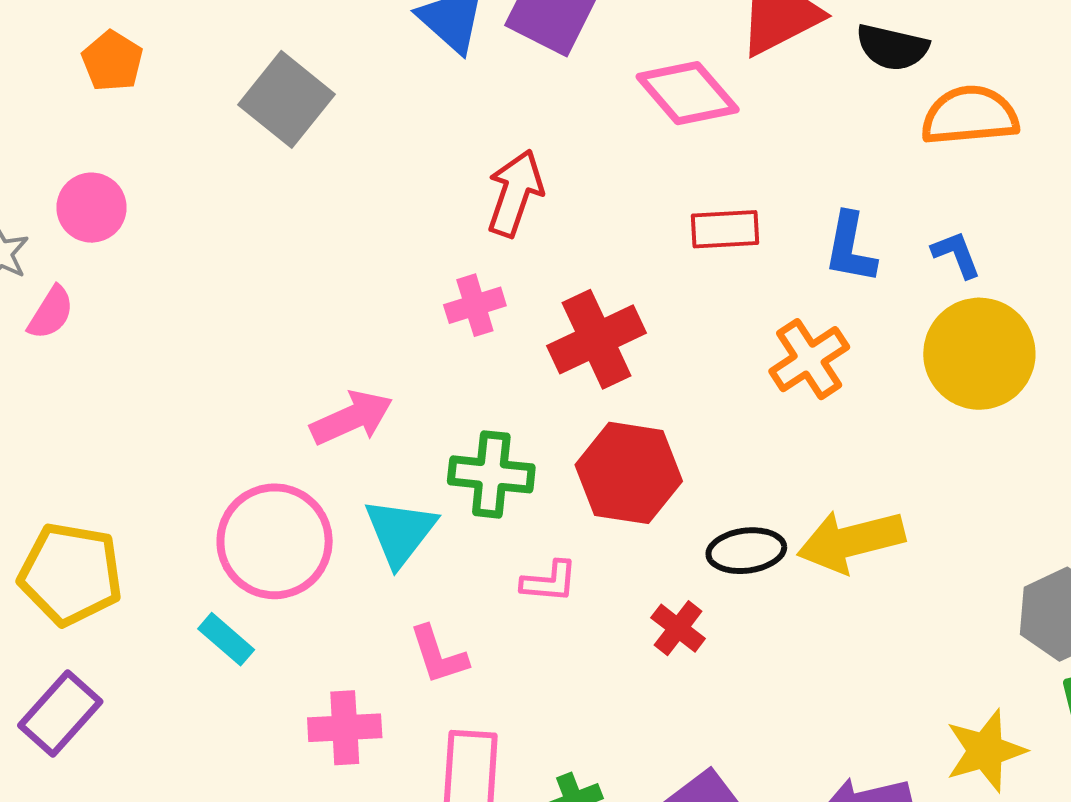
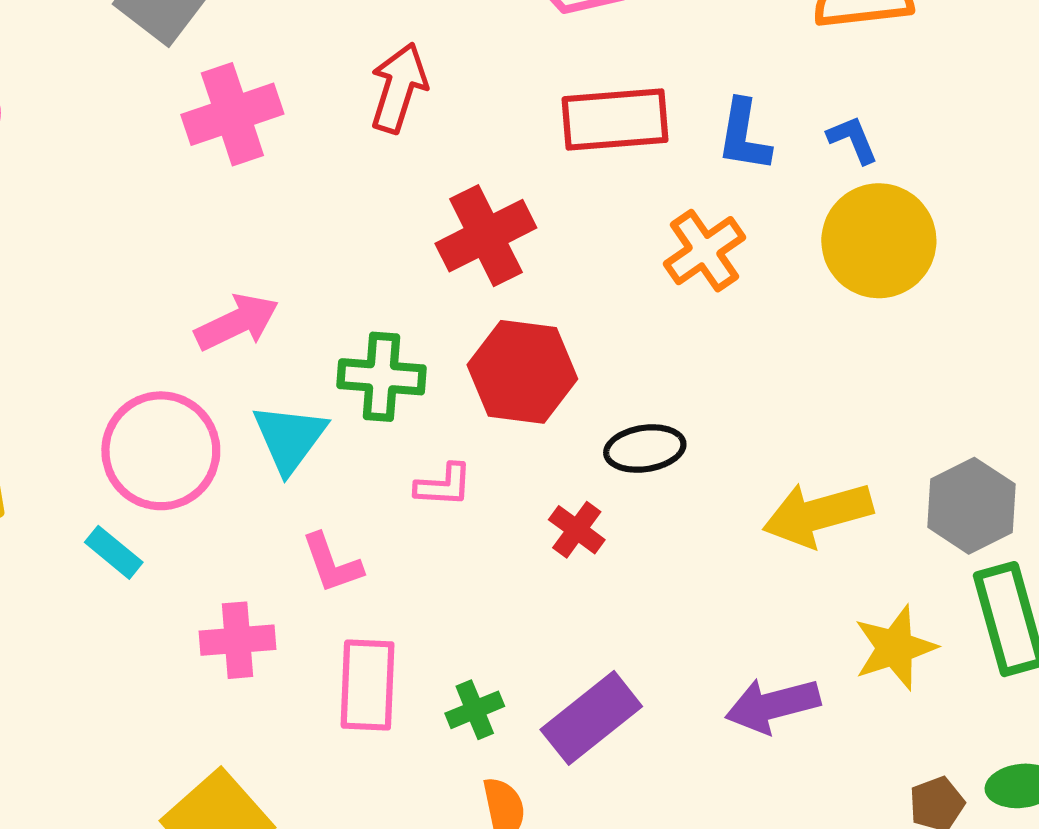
red rectangle: (725, 229) -> (615, 120), size x1.5
pink cross: (475, 305) -> (232, 114), moved, size x1.6
yellow arrow: (851, 541) -> (818, 514), moved

